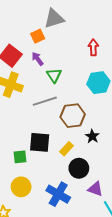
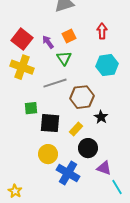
orange square: (38, 36) -> (69, 36), moved
green square: (20, 157) -> (31, 108), moved
yellow circle: (21, 187) -> (48, 154), moved

